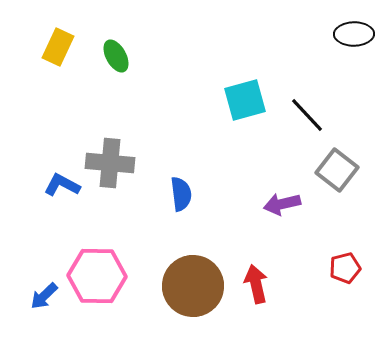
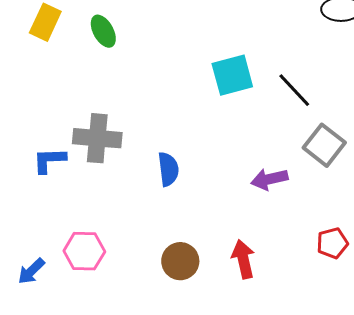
blue L-shape: (62, 185) -> (49, 160), turned -30
pink hexagon: (97, 276) -> (84, 251), size x0.7
brown circle: (193, 286) -> (180, 261), size x0.6

